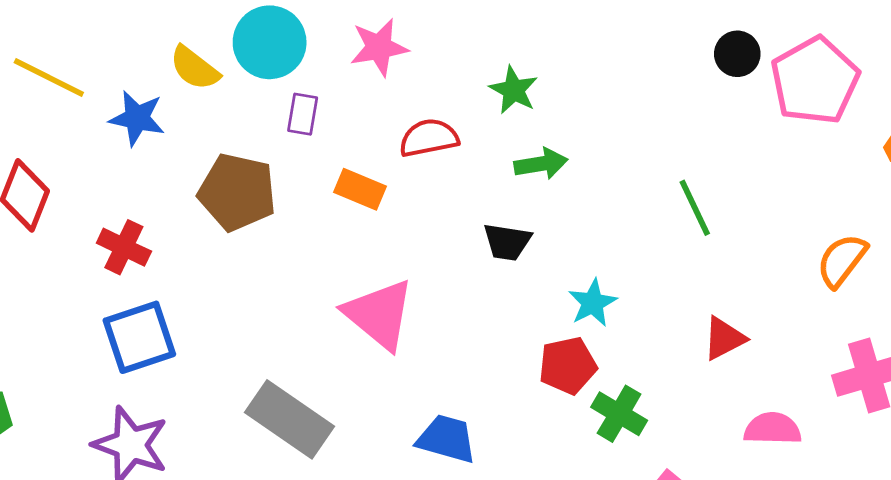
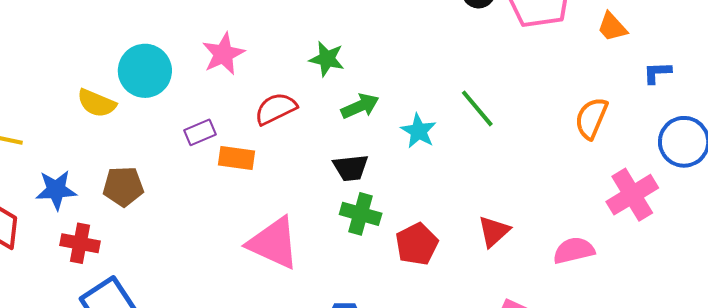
purple rectangle: (303, 114) -> (200, 132), moved, turned 72
blue star: (137, 118) -> (56, 190), moved
brown pentagon: (237, 192) -> (123, 186), moved, size x0.7
cyan star: (593, 303) -> (419, 131), moved
red triangle: (724, 338) -> (494, 231), moved
green cross: (619, 414) -> (361, 214), moved

